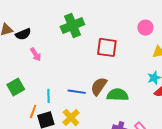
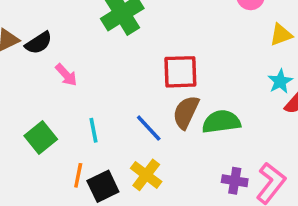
red square: (107, 47) -> (180, 72), moved
blue line: (77, 92) -> (149, 128), turned 48
cyan line: (49, 96) -> (93, 130), moved

